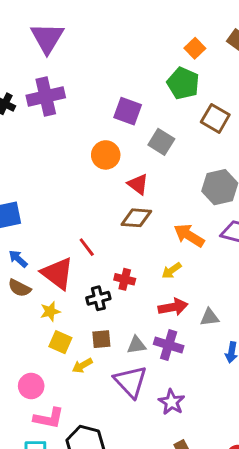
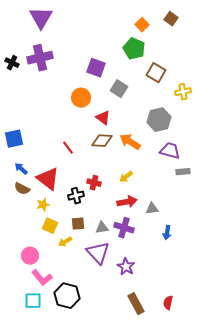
orange arrow: (189, 235) -> (130, 142), moved
red line: (87, 247) -> (68, 148), moved
pink L-shape: (49, 418) -> (42, 278), turned 40

